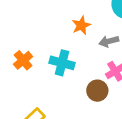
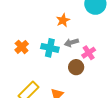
gray arrow: (109, 41) -> (71, 43), moved

